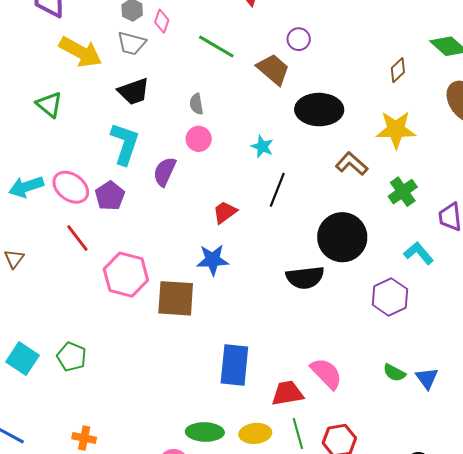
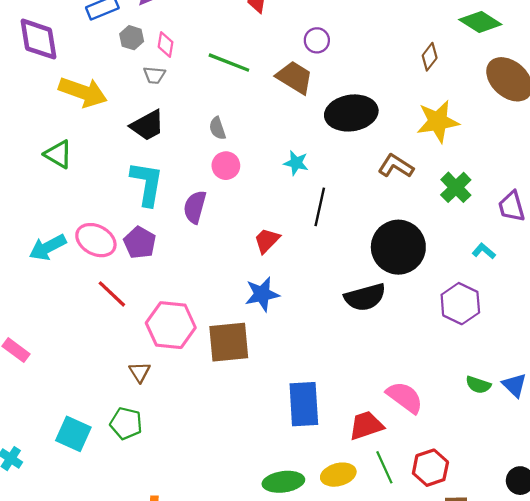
gray trapezoid: (132, 43) -> (154, 75), moved, size x0.7
cyan L-shape: (419, 253) -> (484, 251), size x0.7
brown triangle: (14, 259) -> (140, 372), moved

